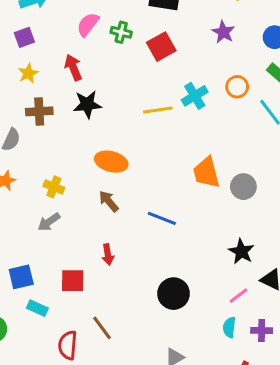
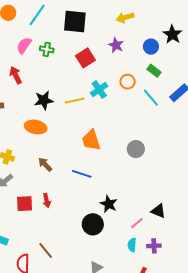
red square: (161, 47) -> (85, 58), moved
black star: (87, 104) -> (44, 100), moved
orange ellipse: (111, 162) -> (36, 127), moved
orange trapezoid: (206, 173) -> (91, 140), moved
black star: (241, 252) -> (109, 204), moved
red square: (73, 281) -> (25, 204), moved

